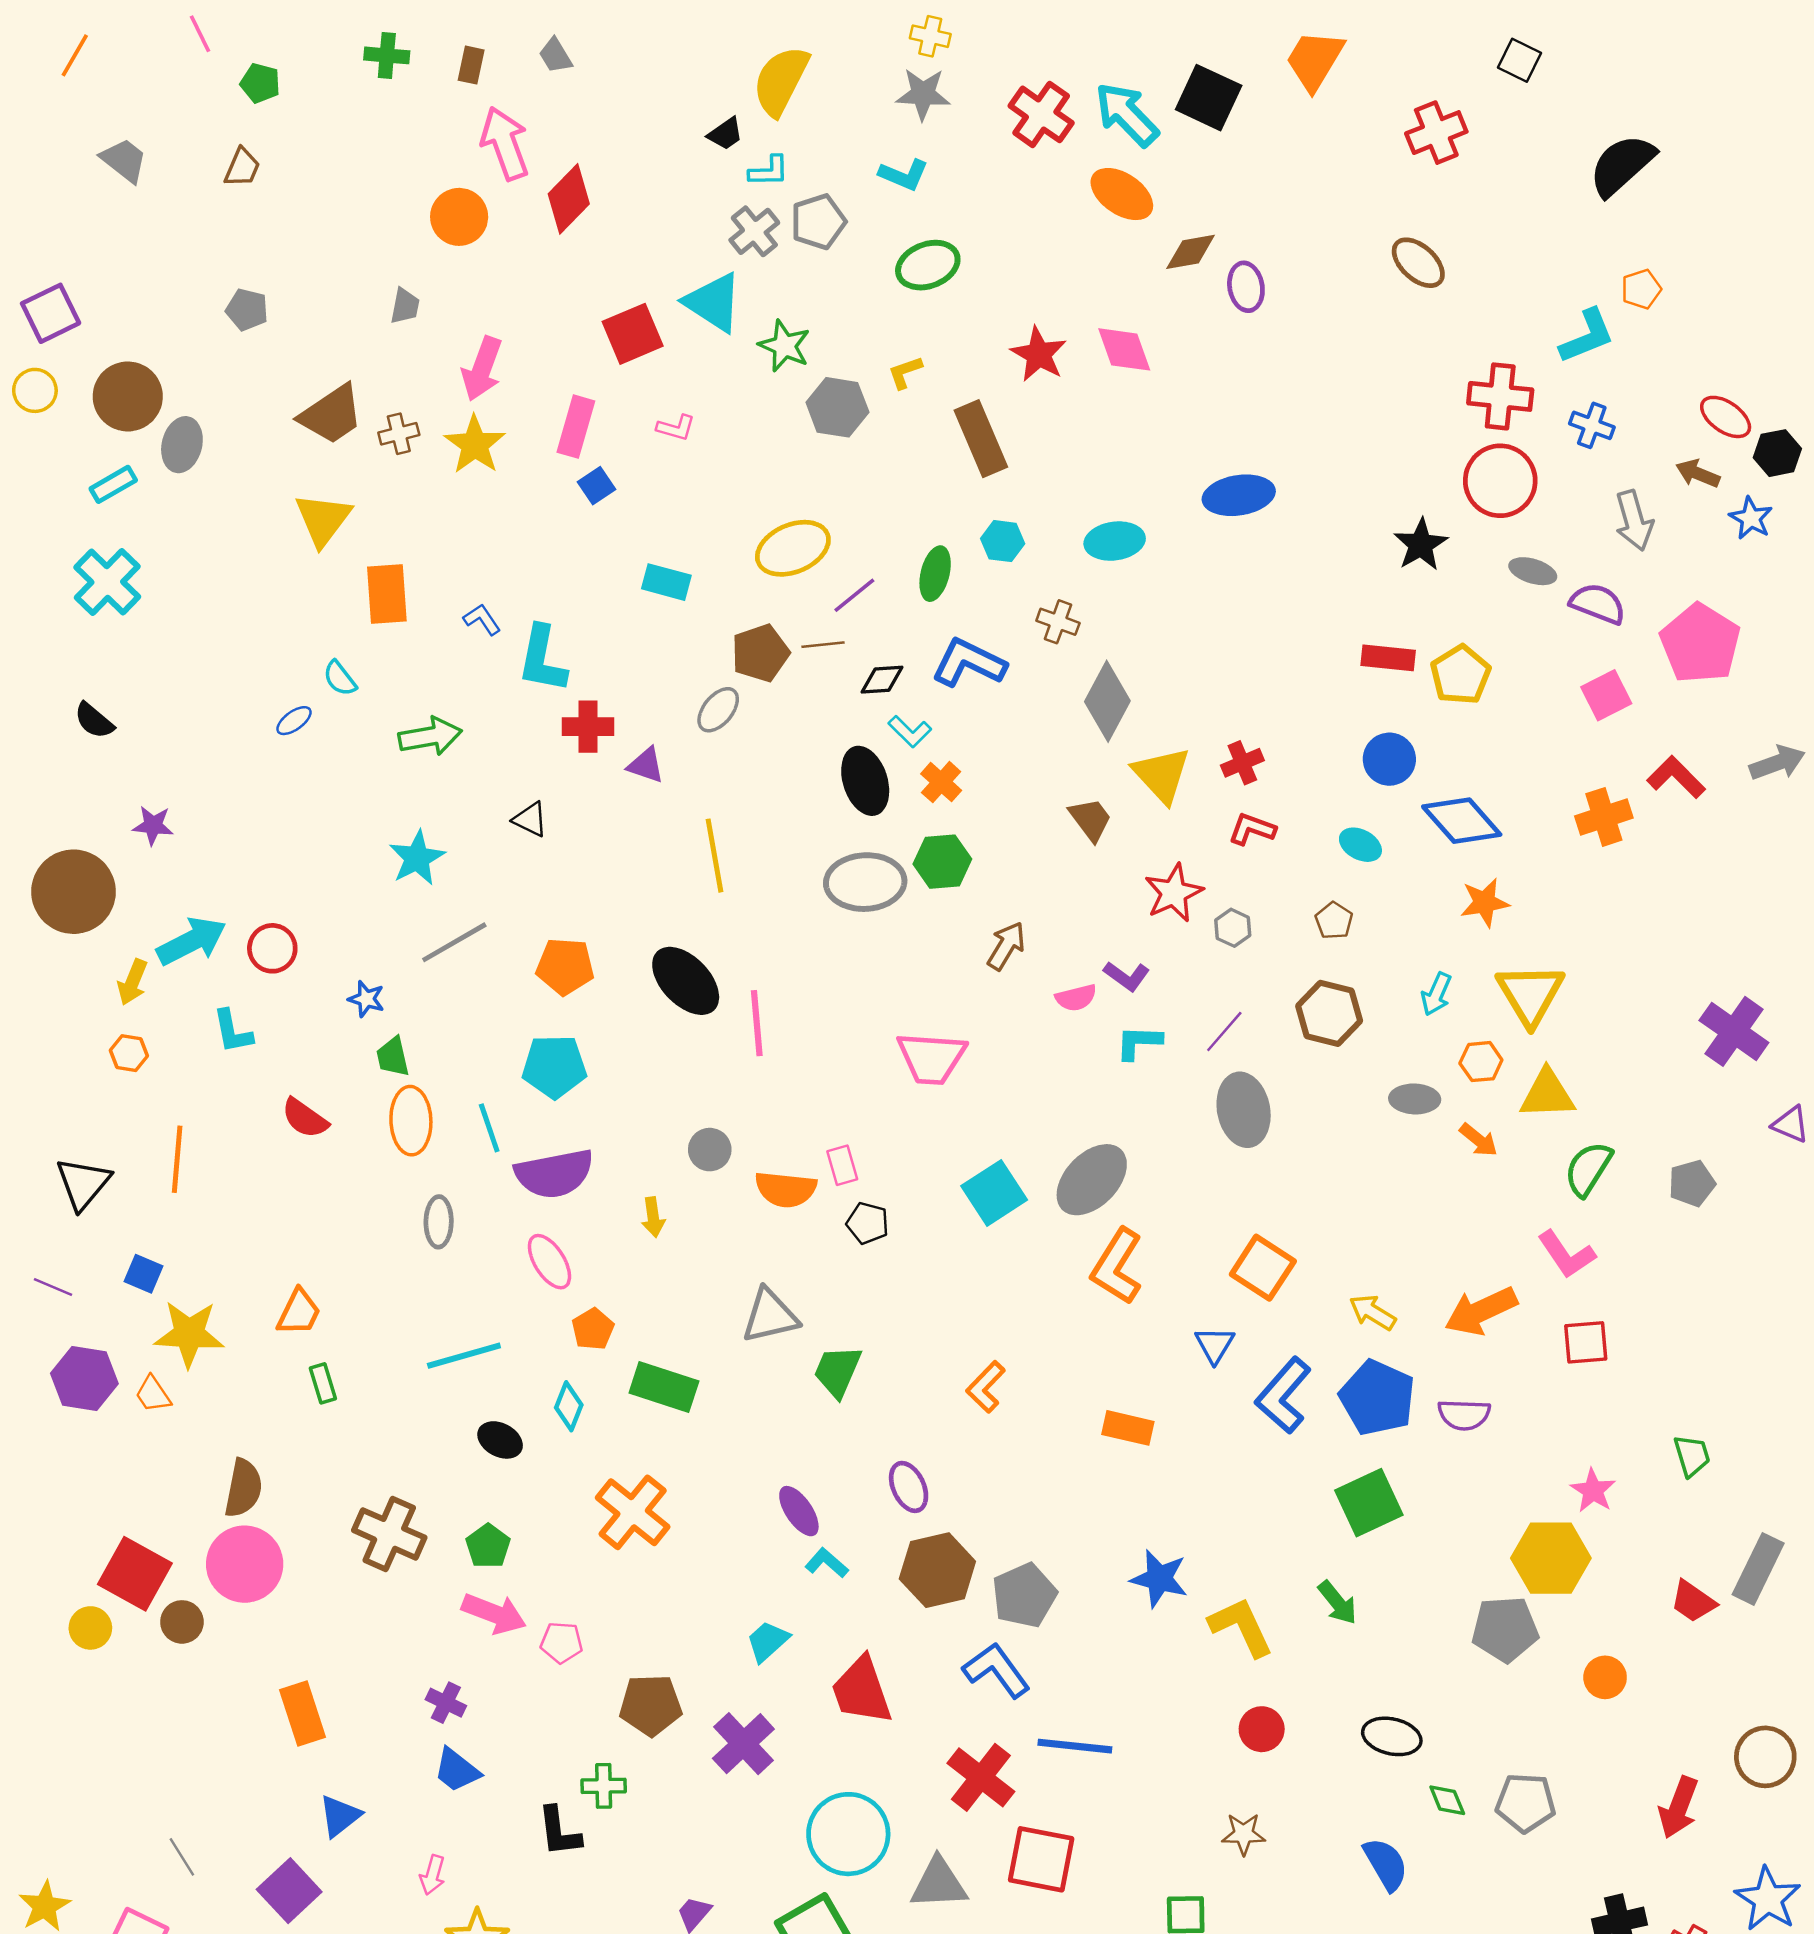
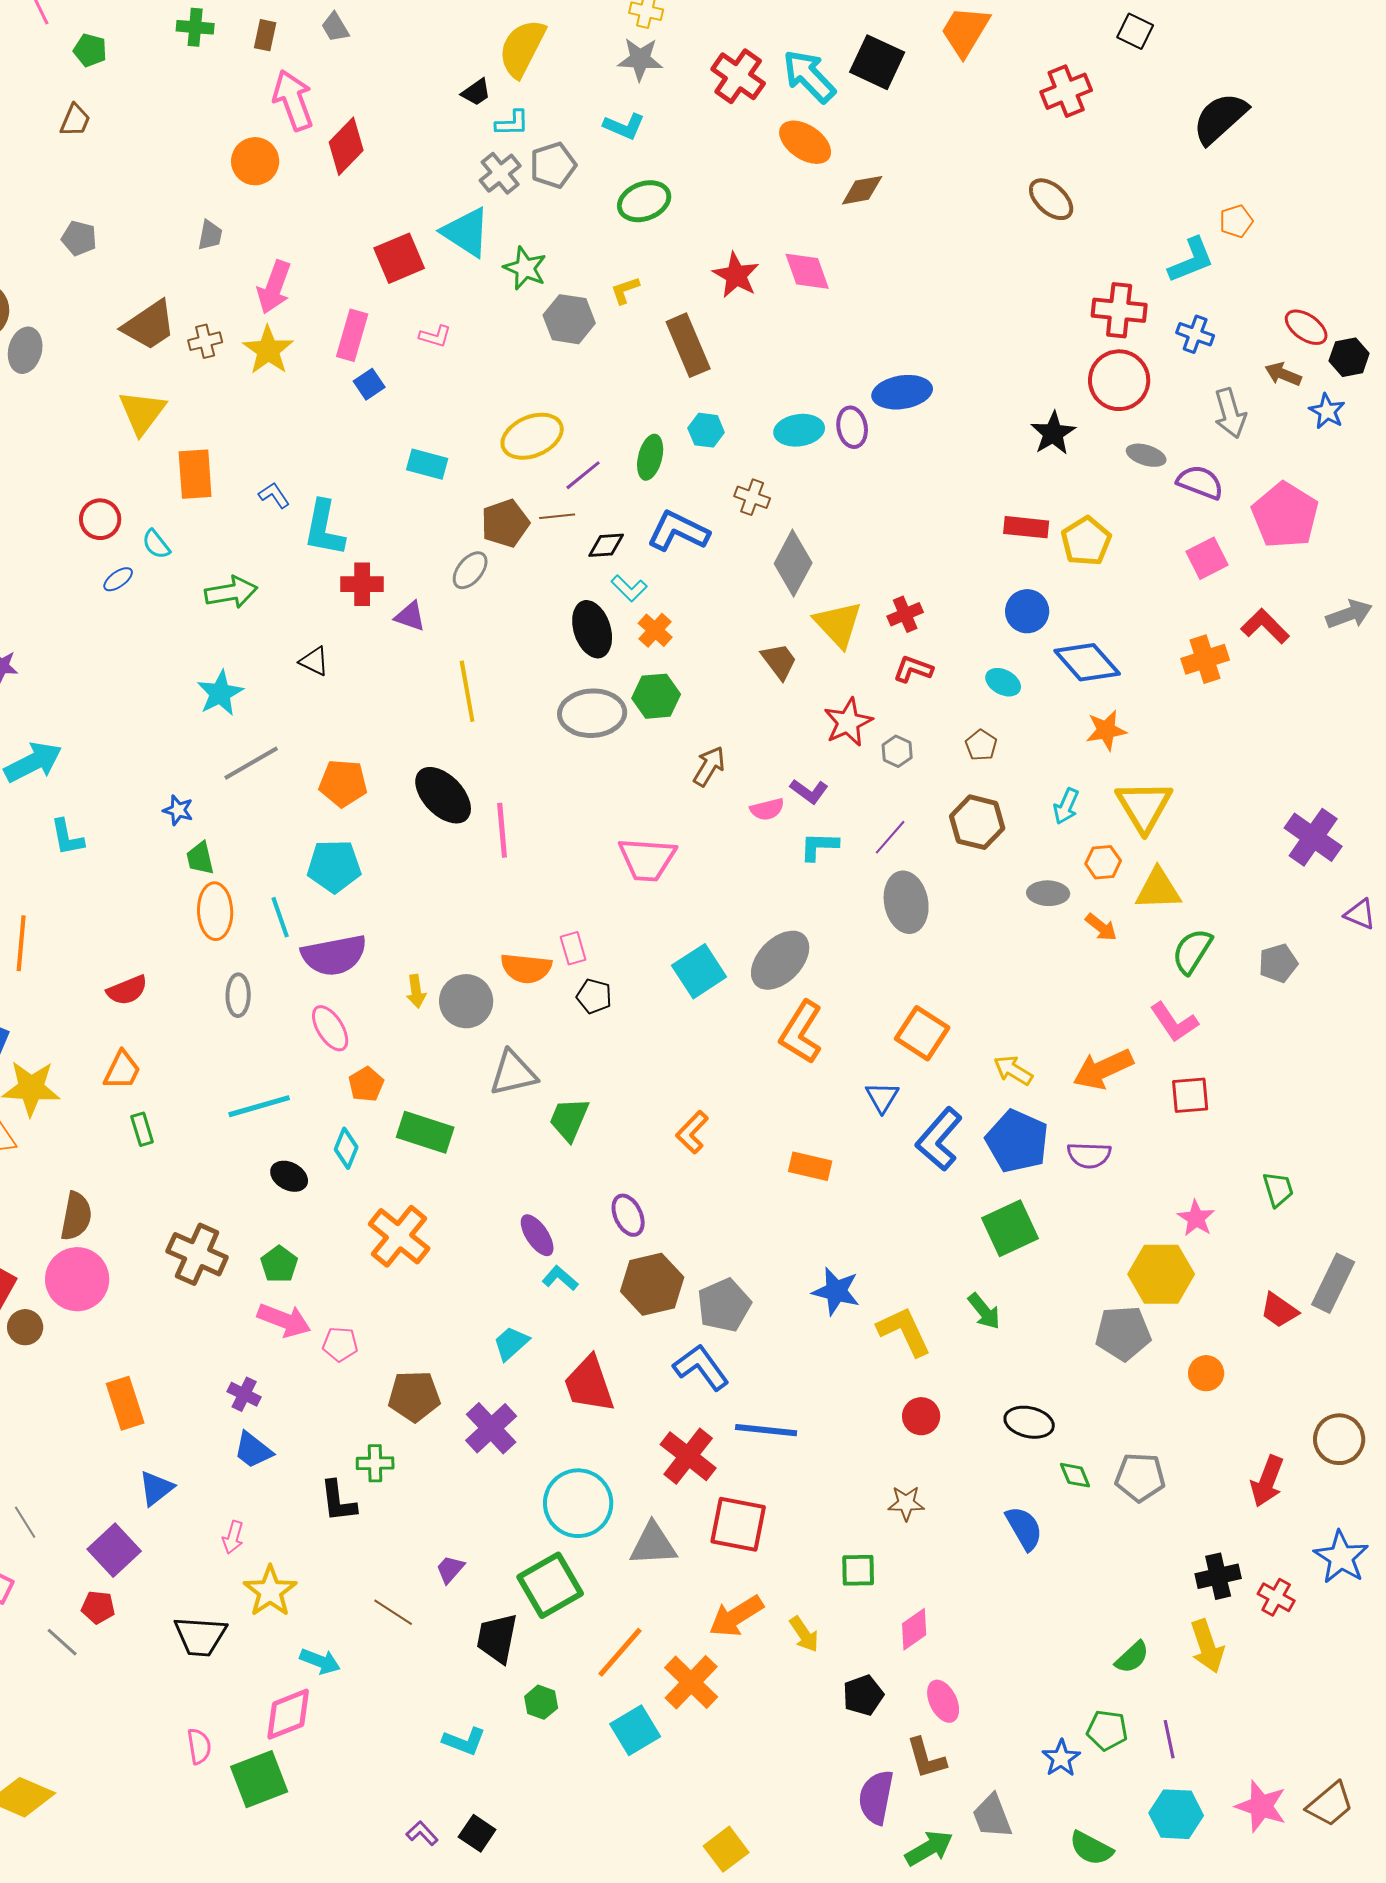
purple ellipse: (1246, 287) -> (852, 427), moved
red circle: (272, 948) -> (100, 519), moved
red semicircle: (305, 1118) -> (127, 990), moved, turned -57
gray circle: (710, 1150) -> (466, 1001), moved, size x1.5

